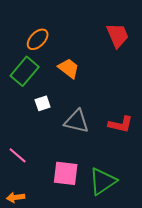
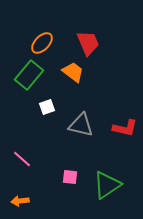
red trapezoid: (118, 35) -> (88, 43), moved
pink square: (66, 173) -> (70, 177), size x0.6

